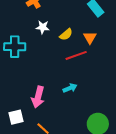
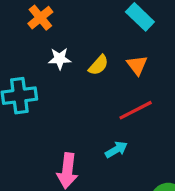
red line: (76, 55) -> (136, 110), moved

